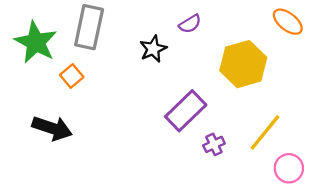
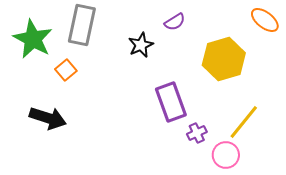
purple rectangle: (186, 111) -> (171, 102), turned -66
pink circle: (289, 168) -> (226, 155), moved

